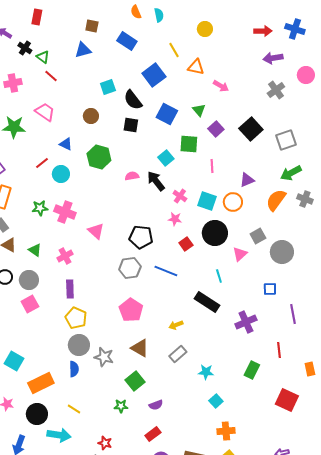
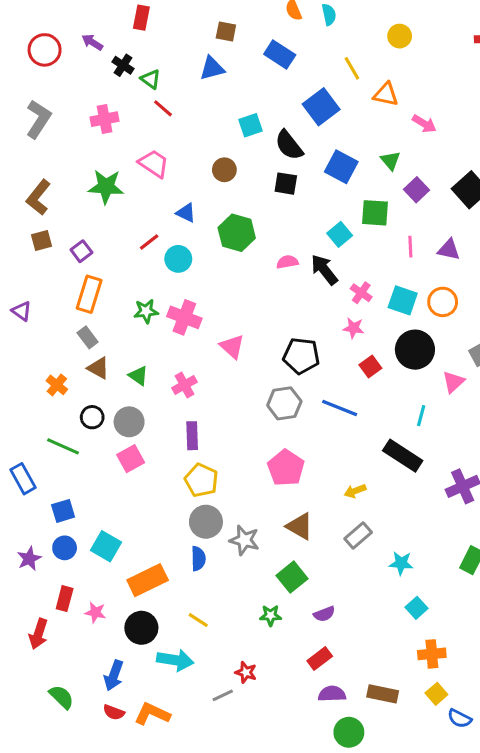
purple triangle: (247, 180) -> (449, 250), moved, turned 35
cyan line: (219, 276) -> (421, 416), turned 32

